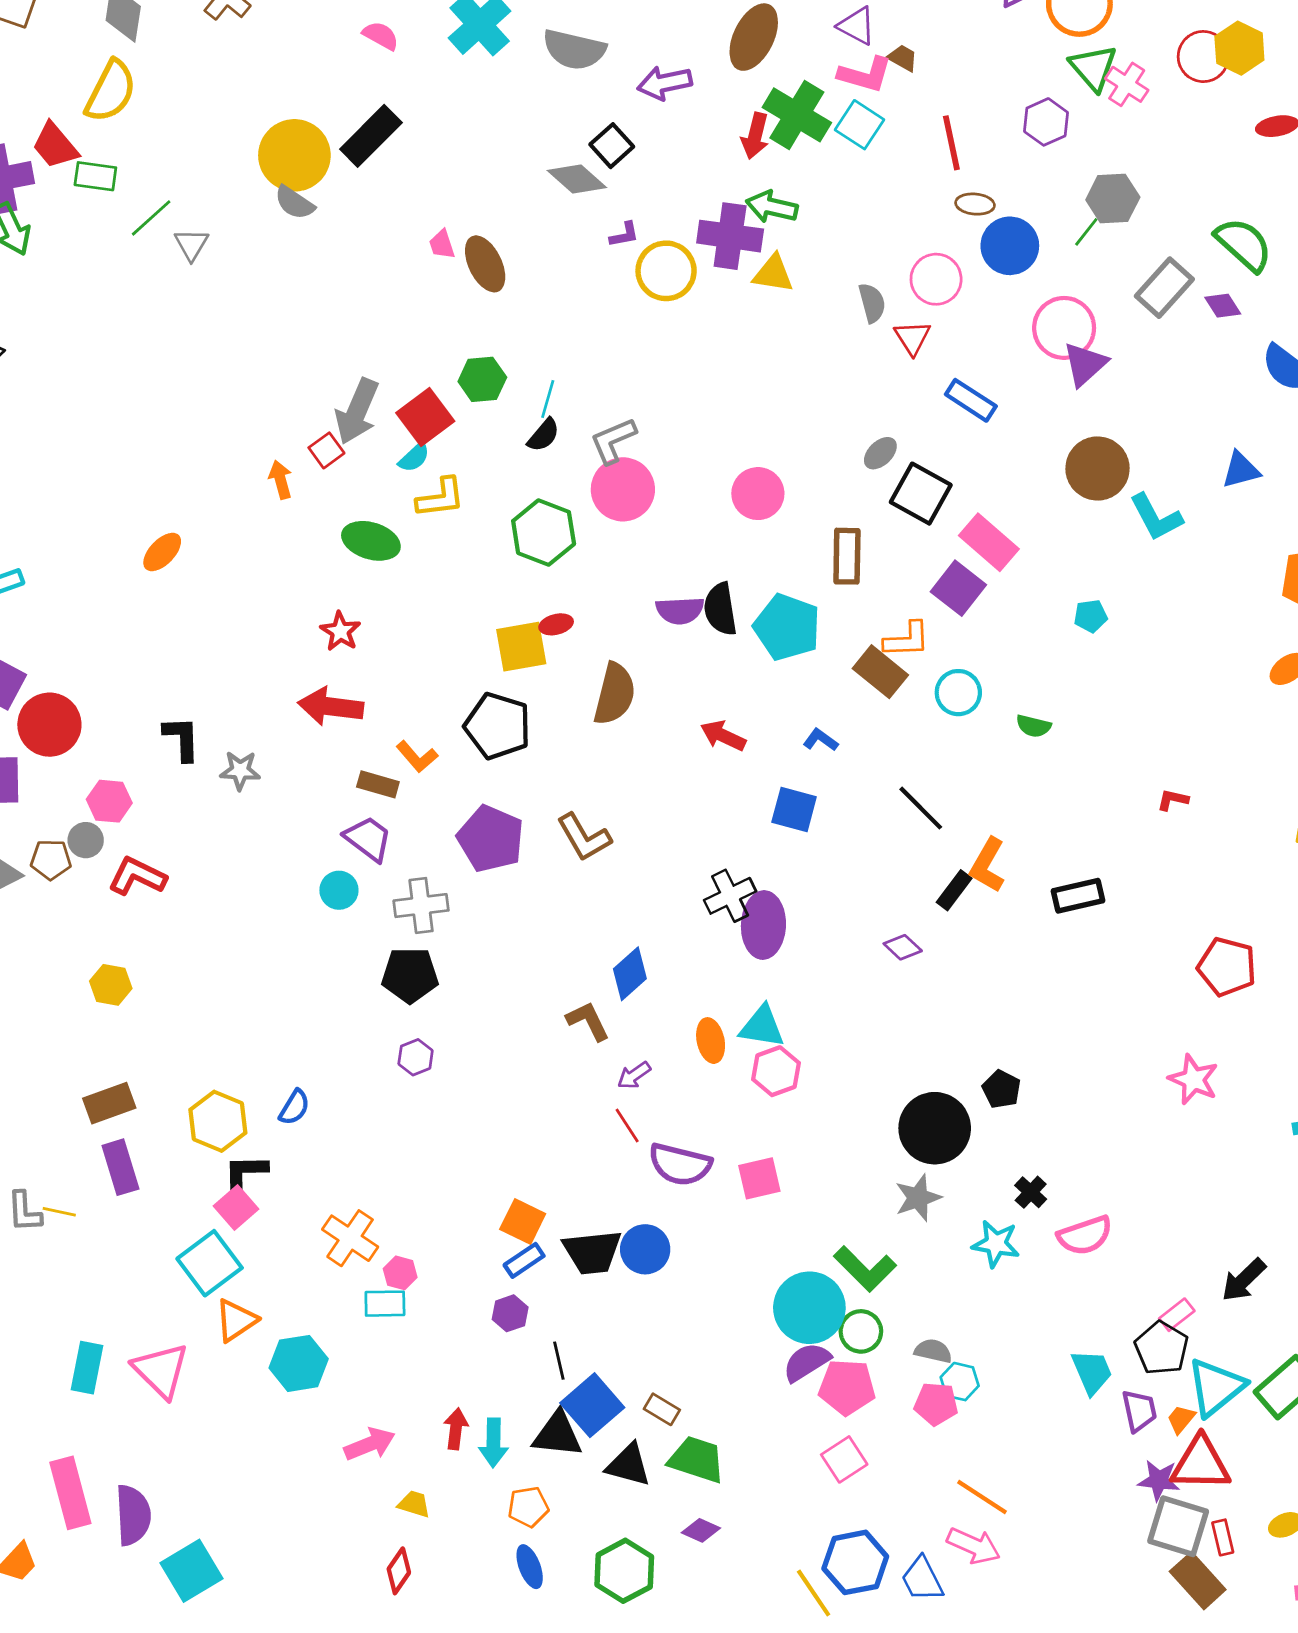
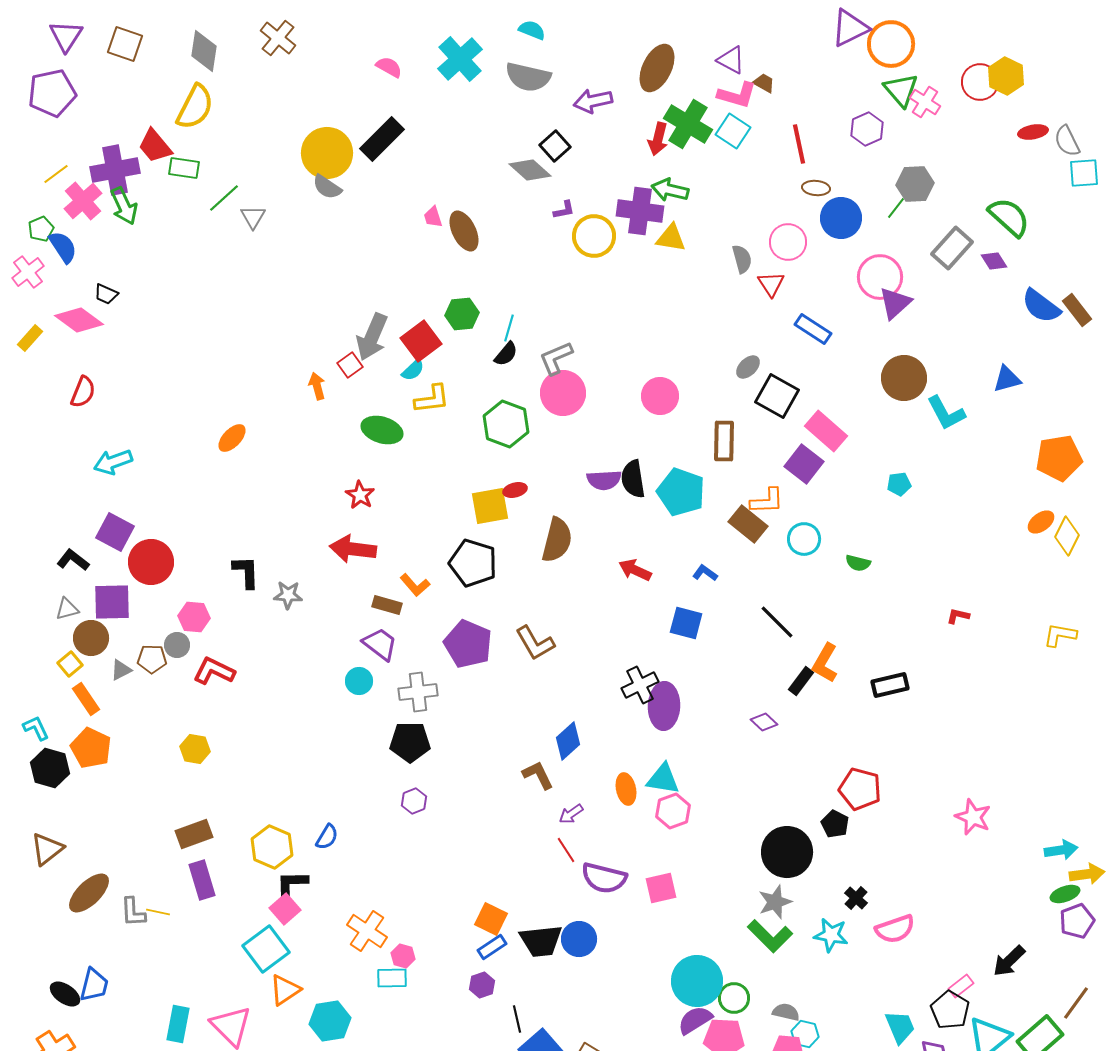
red pentagon: (1227, 967) -> (860, 789), moved
green L-shape: (865, 1269) -> (770, 936), moved

